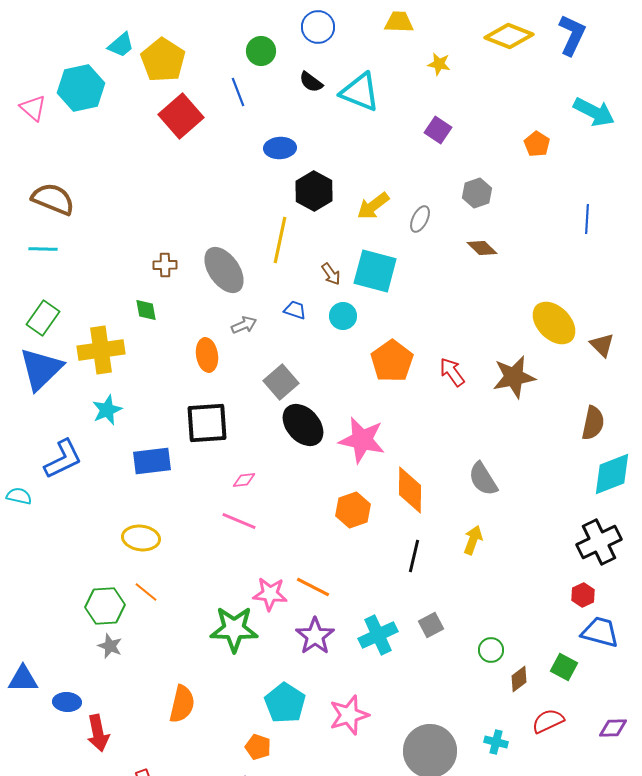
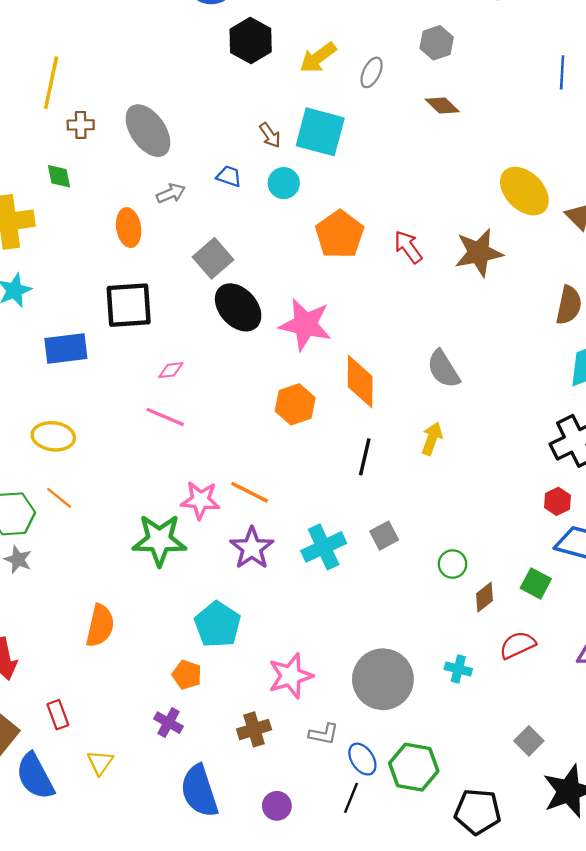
yellow line: (280, 240) -> (51, 83), moved
pink star: (349, 715) -> (291, 676), moved

